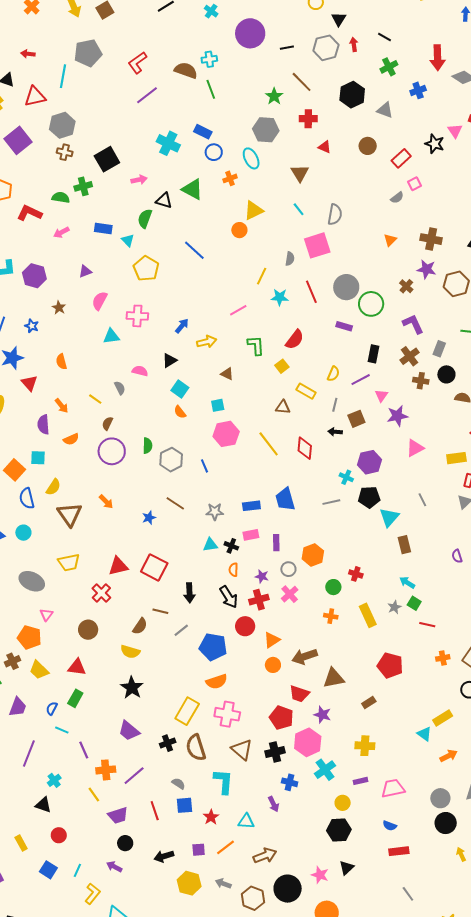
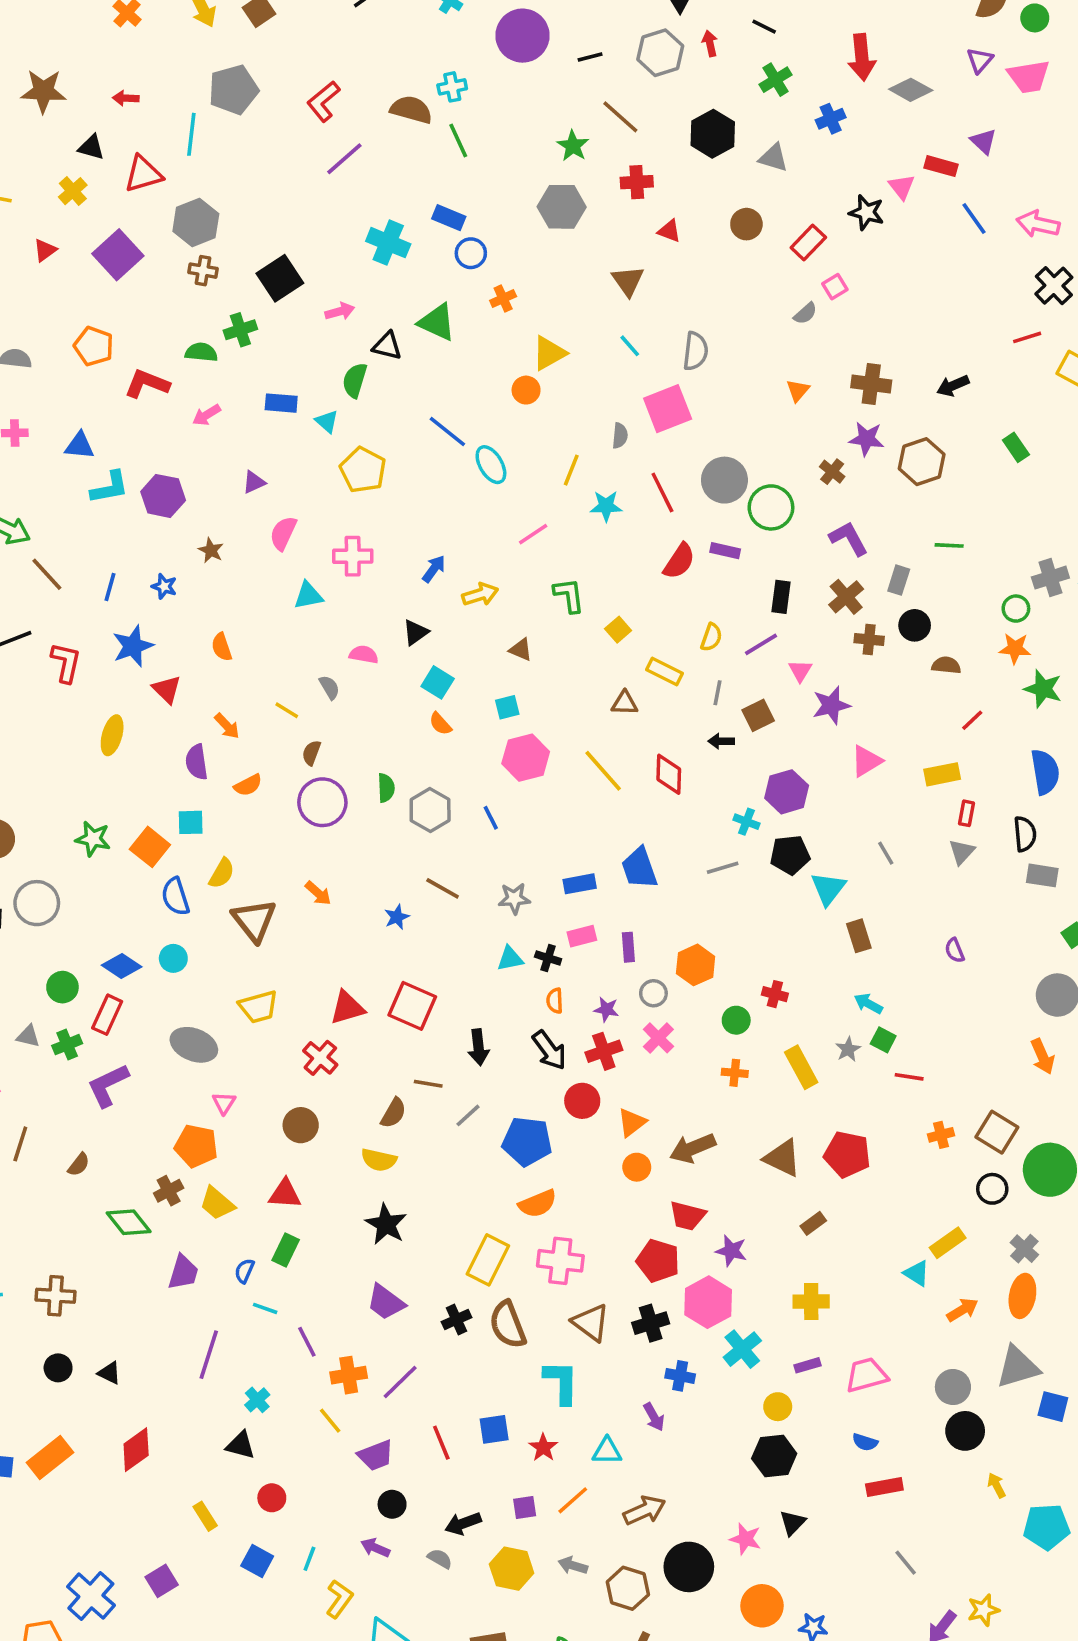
cyan ellipse: (251, 158) -> (491, 465), moved
red semicircle: (295, 340) -> (679, 561), moved
brown triangle: (334, 678) -> (782, 1158), moved, turned 40
gray semicircle: (178, 784) -> (440, 1559), moved

